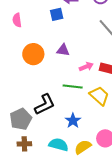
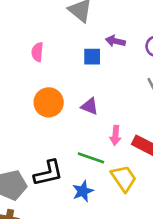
pink arrow: (86, 67) -> (115, 135), turned 104
blue star: (73, 121) -> (83, 191), moved

